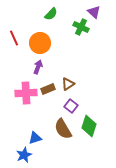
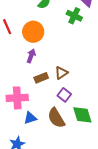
pink cross: (26, 93) -> (17, 98), moved
green diamond: (89, 126) -> (82, 115), turned -35
blue triangle: (35, 138) -> (30, 118), moved

